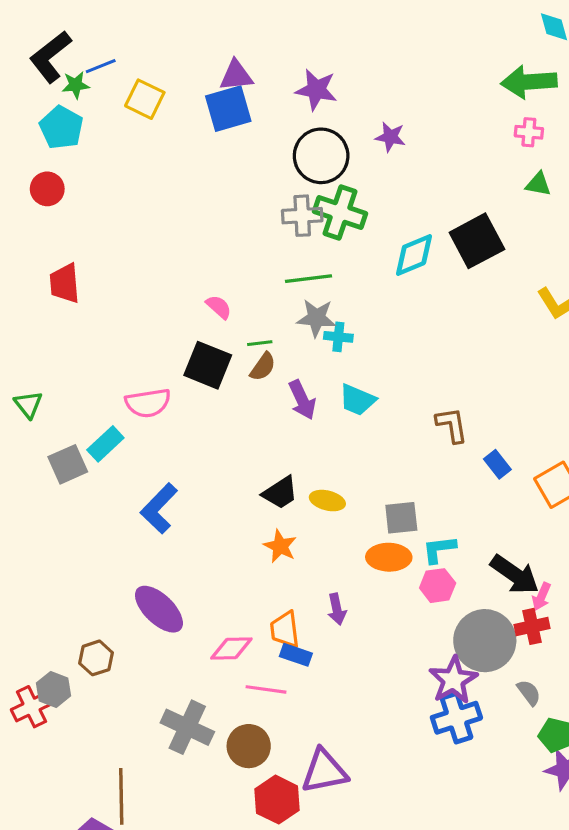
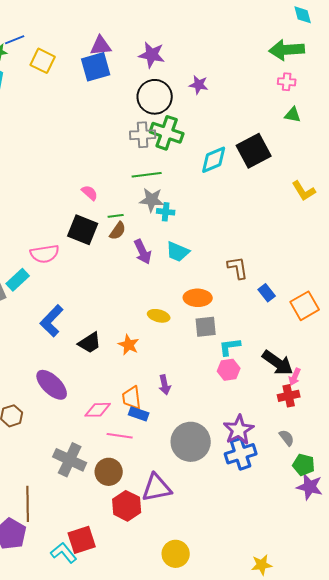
black trapezoid: (280, 493) -> (90, 343), moved
orange ellipse: (389, 557) -> (198, 298), moved
gray circle: (485, 641) -> (191, 442), moved

